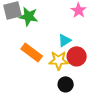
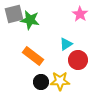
yellow star: (59, 60) -> (60, 81), moved
black circle: (66, 84) -> (41, 82), moved

